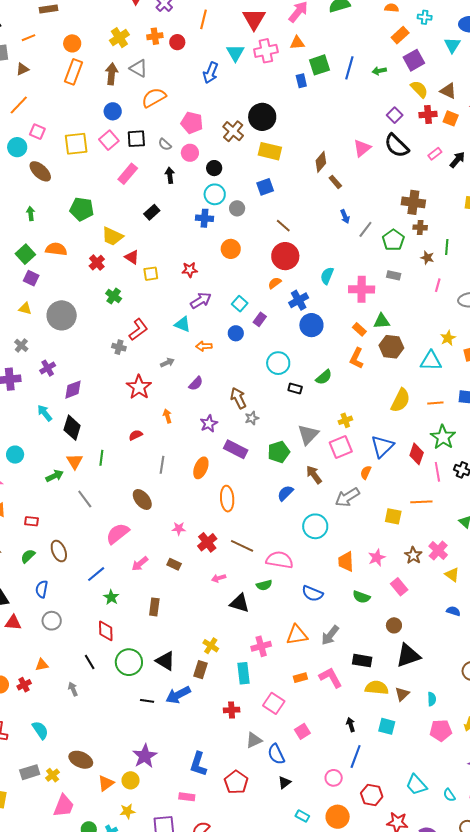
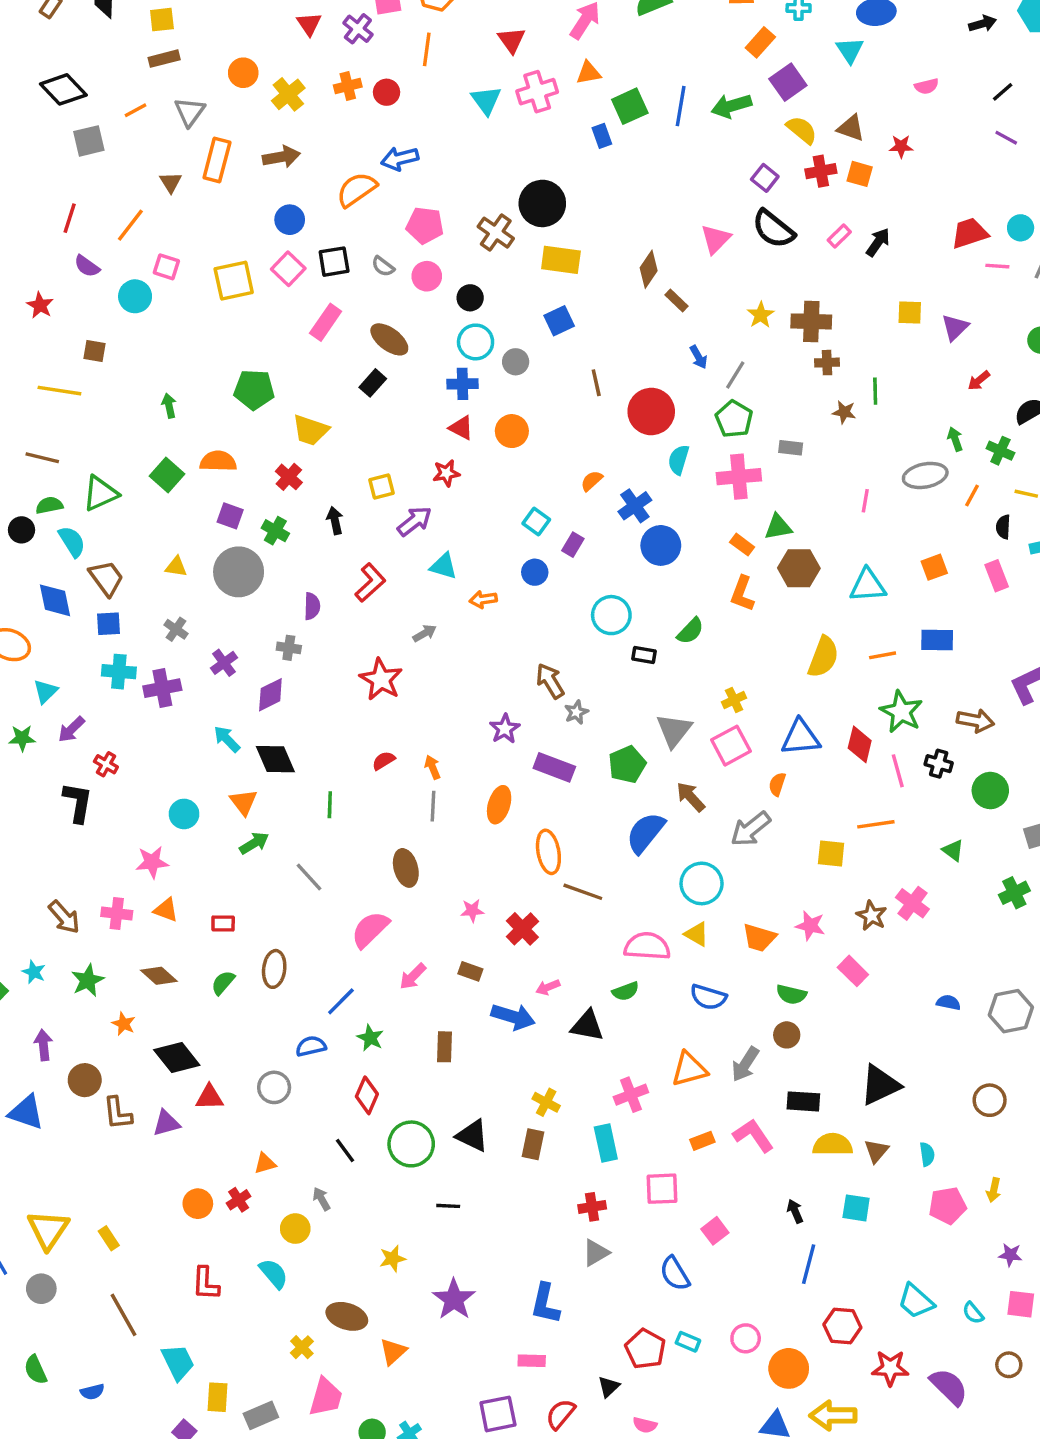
red triangle: (254, 19) -> (512, 40), size x0.7
orange circle: (72, 43) -> (243, 73), moved
gray triangle: (139, 68) -> (190, 112), moved, turned 42
brown triangle: (22, 69) -> (171, 182), moved, turned -32
green arrow: (379, 71) -> (731, 106), size x1.6
blue arrow: (211, 73) -> (400, 159), moved, turned 60
brown arrow: (112, 74) -> (281, 157), turned 80
brown ellipse: (40, 171) -> (389, 339), moved
black arrow: (170, 175) -> (335, 521), moved
brown line: (283, 226) -> (596, 383), turned 42
green pentagon: (393, 240) -> (734, 419), moved
red circle: (285, 256) -> (651, 411), moved
red triangle: (132, 257) -> (461, 428), moved
purple square: (31, 278) -> (230, 516), moved
pink line: (438, 285) -> (865, 501), moved
green cross: (114, 296) -> (275, 531), moved
purple arrow: (201, 300) -> (414, 521), moved
yellow star: (448, 338) -> (761, 315), moved
gray cross: (119, 347) -> (289, 648), moved
purple semicircle: (196, 384) -> (312, 606), moved, turned -35
orange arrow: (167, 416) -> (432, 767), moved
black diamond: (72, 428) -> (275, 759), turned -35
blue triangle: (382, 446) -> (801, 737), turned 45
orange triangle: (75, 461) -> (244, 802), moved
blue semicircle: (285, 493) -> (645, 833), size x1.5
brown ellipse: (142, 500) -> (406, 868), turned 30
brown line: (242, 546) -> (583, 892), moved
brown ellipse: (59, 551) -> (274, 969), turned 35
pink star: (377, 558) -> (810, 926), turned -30
orange trapezoid: (346, 562) -> (759, 938), turned -65
yellow triangle: (452, 575) -> (697, 934), moved
blue semicircle: (42, 589) -> (311, 1046), moved, turned 72
brown circle: (394, 625) -> (787, 1035), moved
red diamond: (106, 631) -> (367, 1095), turned 30
blue arrow: (178, 695) -> (513, 1017), moved, turned -130
pink square: (274, 703) -> (662, 1189), turned -30
gray triangle: (254, 740) -> (596, 1253), moved
gray rectangle: (30, 772) -> (261, 1415), moved
pink circle: (334, 778) -> (746, 1338), moved
yellow circle: (131, 780) -> (295, 1229), moved
red pentagon: (236, 782) -> (645, 1349), moved
black triangle: (285, 782) -> (609, 1387), moved
yellow star: (127, 811) -> (393, 1259), moved
cyan rectangle: (302, 816) -> (688, 1342), moved

